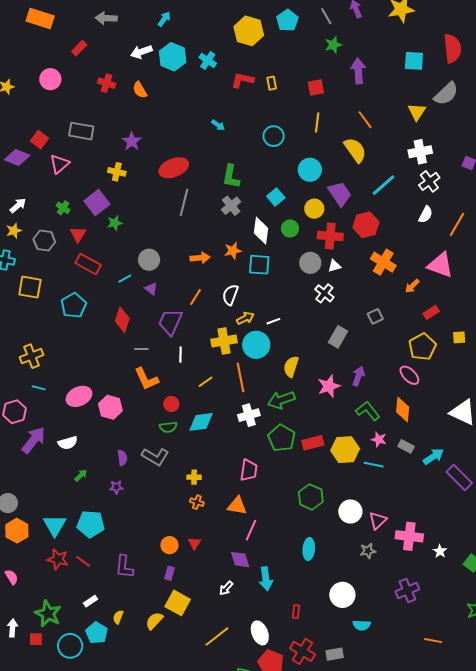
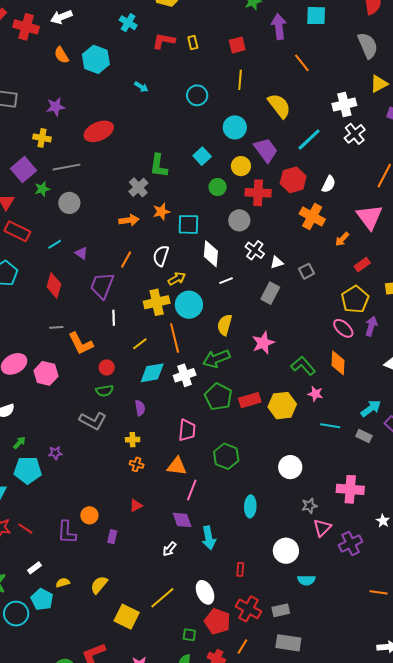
cyan hexagon: (173, 57) -> (96, 59), moved
cyan square: (414, 61) -> (316, 16), moved
red cross: (107, 83) -> (26, 27), moved, size x1.4
gray semicircle: (446, 94) -> (368, 46), turned -68
yellow triangle: (417, 112) -> (379, 84), moved, turned 30
orange line: (365, 120) -> (302, 63), moved
purple star: (132, 141) -> (56, 107), turned 30
green L-shape: (231, 177) -> (159, 166), moved
gray line: (184, 202) -> (66, 167), moved, turned 68
gray cross: (231, 206) -> (138, 187), moved
white semicircle: (426, 215) -> (329, 184), moved
white diamond: (261, 231) -> (211, 254), moved
gray circle: (149, 260) -> (69, 203), moved
pink triangle: (440, 265) -> (369, 217), turned 36
white triangle: (334, 266) -> (277, 262), moved
white line: (273, 321) -> (226, 281), moved
gray line: (141, 349) -> (56, 327), moved
purple arrow: (358, 376) -> (371, 326), moved
cyan diamond: (201, 422) -> (152, 373), moved
gray rectangle: (406, 446) -> (364, 436), moved
purple semicircle: (122, 458) -> (140, 408), moved
cyan line: (374, 465) -> (330, 426), moved
green hexagon: (311, 497) -> (226, 456), moved
pink triangle: (378, 521) -> (322, 528), moved
cyan pentagon: (91, 524) -> (28, 470), moved
red triangle: (194, 543) -> (136, 506), turned 32
orange circle: (170, 545) -> (89, 515), moved
white star: (440, 551) -> (383, 521), moved
yellow square: (178, 603) -> (127, 617), moved
yellow semicircle: (118, 617) -> (63, 583), turned 56

